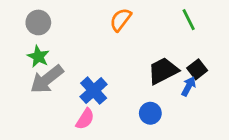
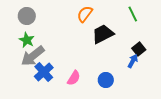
black trapezoid: (163, 71) -> (103, 34), moved
blue cross: (94, 91) -> (44, 72), moved
pink semicircle: (85, 119) -> (74, 78), moved

